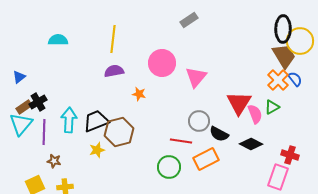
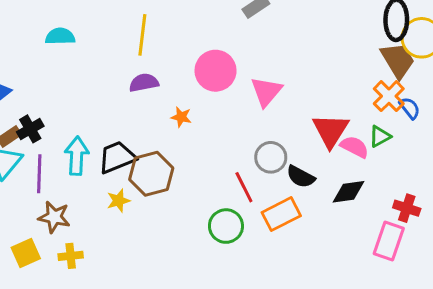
blue semicircle: (295, 79) -> (410, 108), moved
pink semicircle: (255, 114) -> (354, 147), turned -42
red line: (181, 141) -> (244, 187), turned 55
black diamond: (251, 144) -> (348, 192), turned -35
brown star: (54, 161) -> (54, 217), size x1.5

